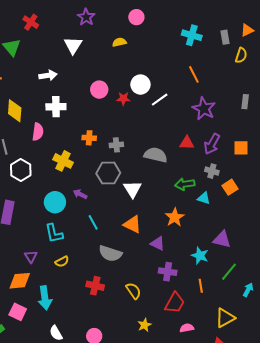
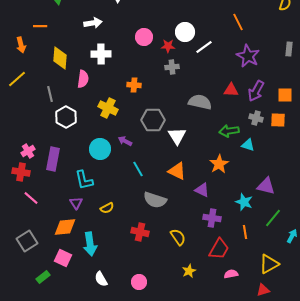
gray cross: (116, 145) -> (172, 67), moved
orange square: (230, 187) -> (278, 120), moved, turned 35
cyan L-shape: (54, 233) -> (84, 180), moved

